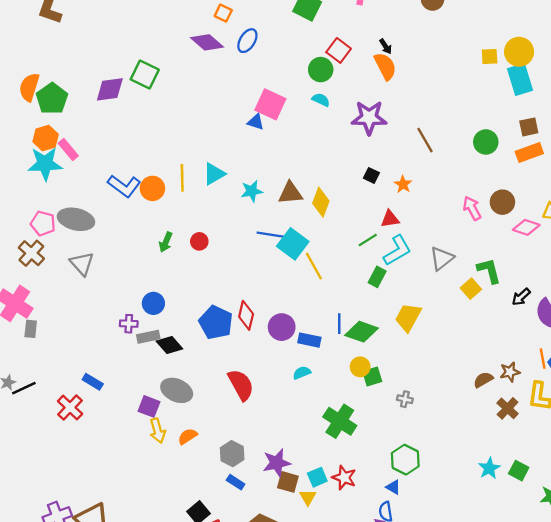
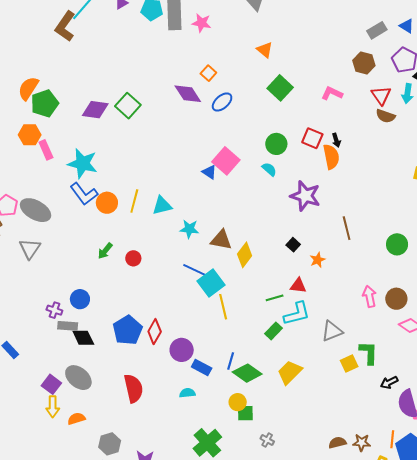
red square: (339, 50) -> (312, 138), moved, turned -30
cyan star: (45, 164) -> (83, 163), moved

